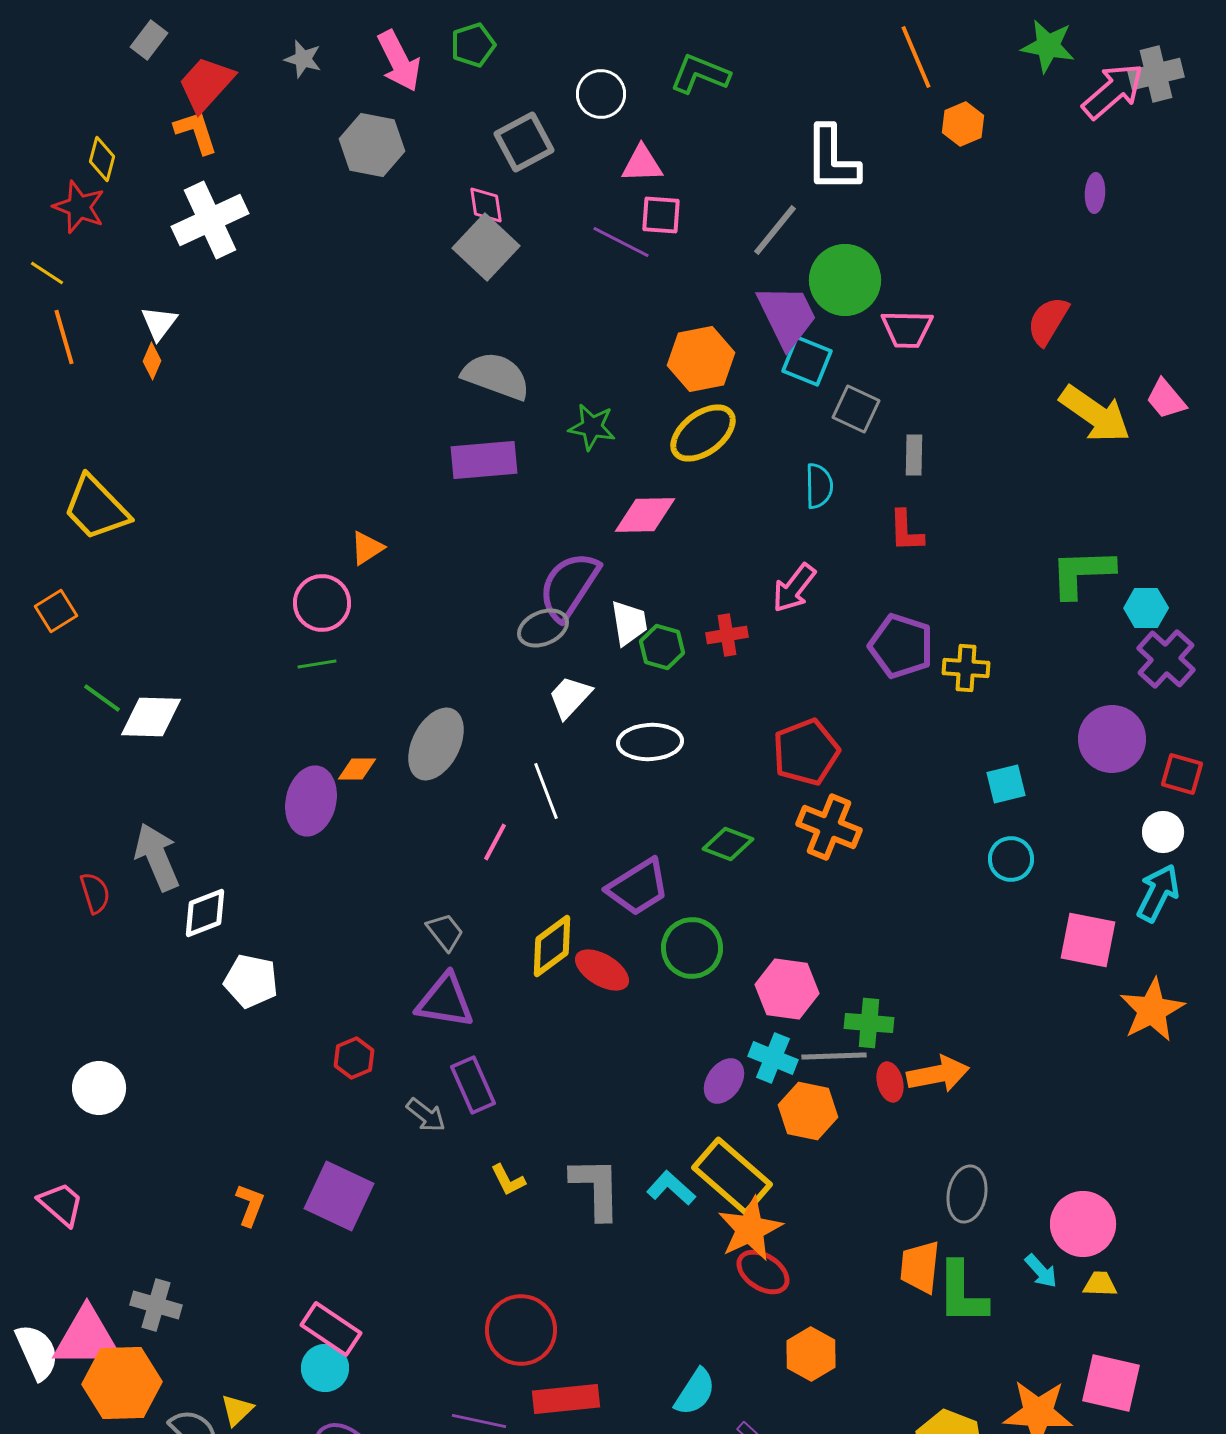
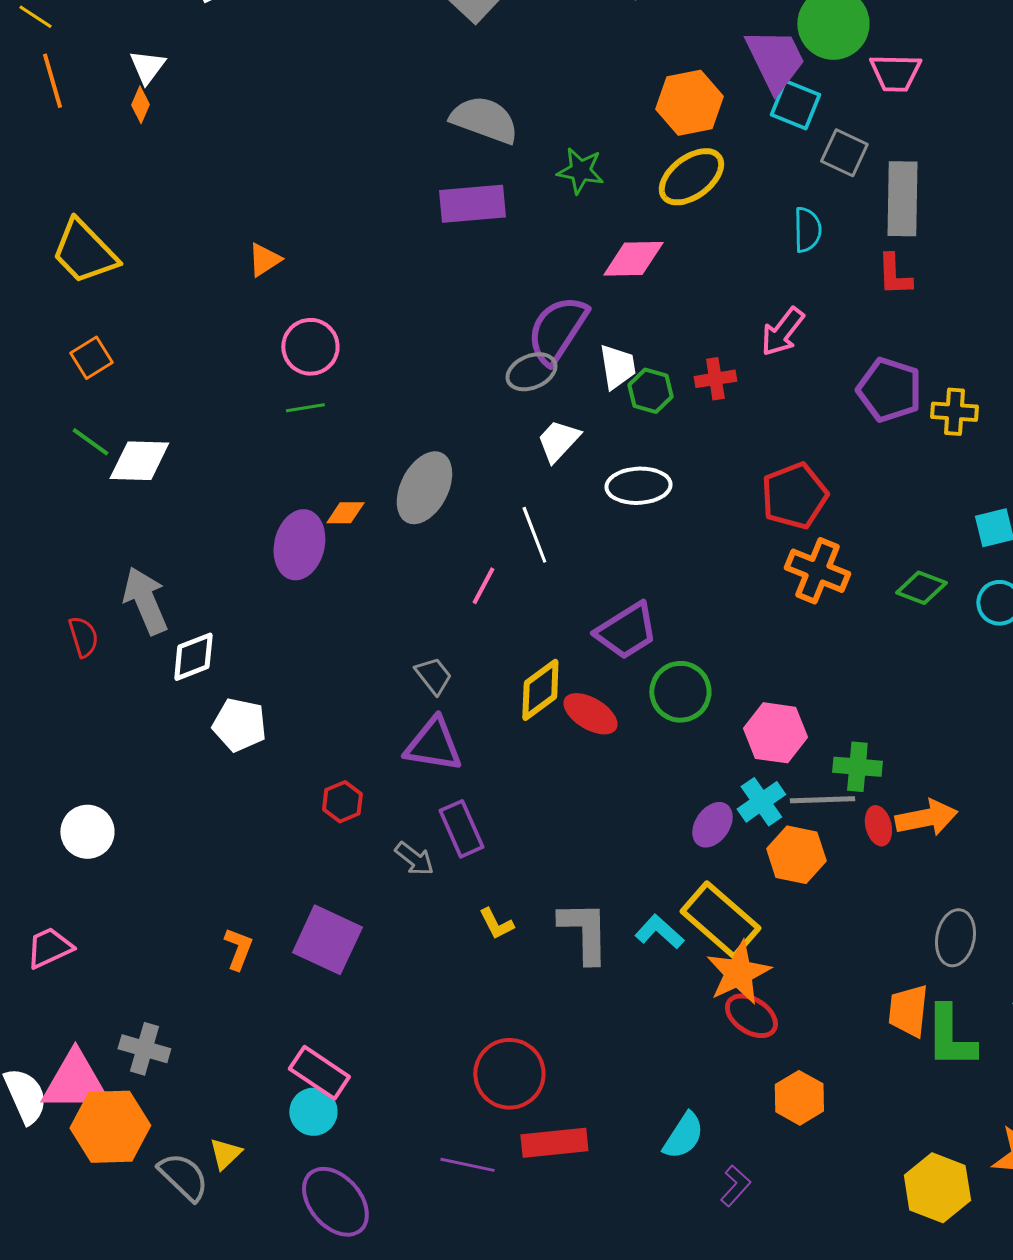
gray rectangle: (914, 455) -> (902, 199), size x1.8
orange triangle: (367, 548) -> (264, 260), moved
orange square: (56, 611) -> (91, 358), moved
green diamond: (728, 844) -> (921, 588), moved
cyan cross: (773, 1058) -> (761, 802), turned 33
pink trapezoid: (61, 1204) -> (49, 948), turned -66

